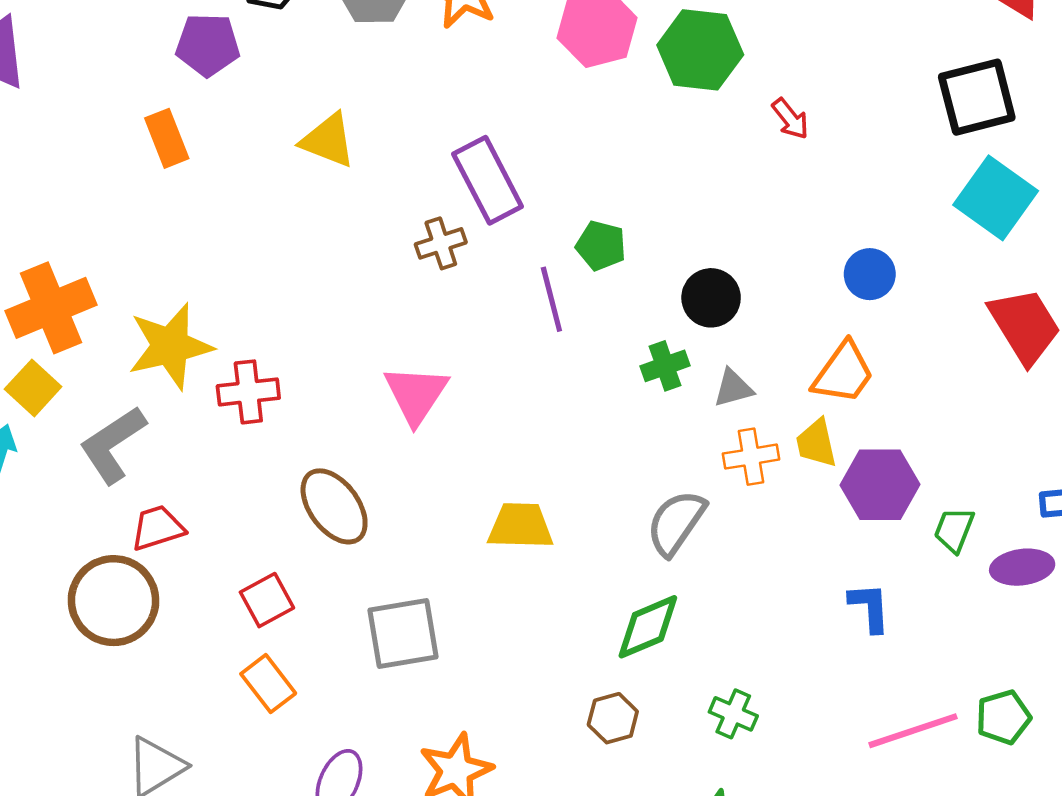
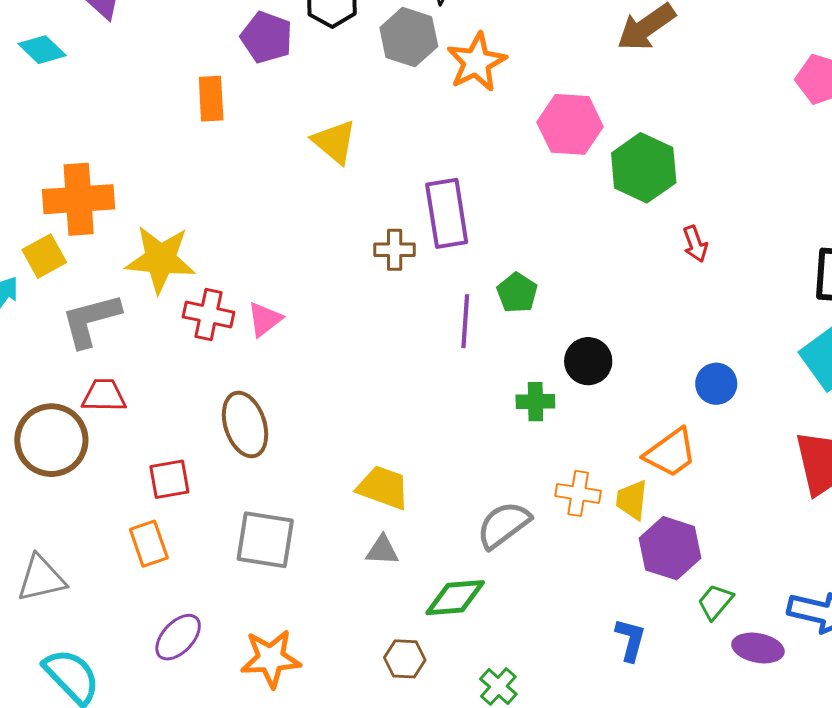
gray triangle: (733, 388) -> (382, 550), moved
pink triangle: (416, 394) -> (265, 319), moved, size x0.7

